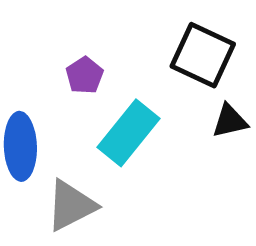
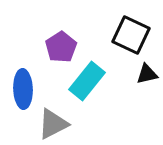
purple pentagon: (85, 75) -> (61, 47), size x1.4

